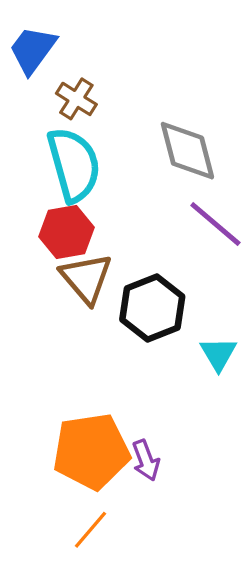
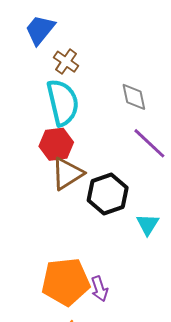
gray diamond: (187, 151) -> (134, 97), size x0.7
brown triangle: (86, 278) -> (67, 174), turned 36

